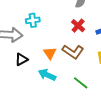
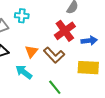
red cross: (78, 26) -> (65, 31), size x1.5

